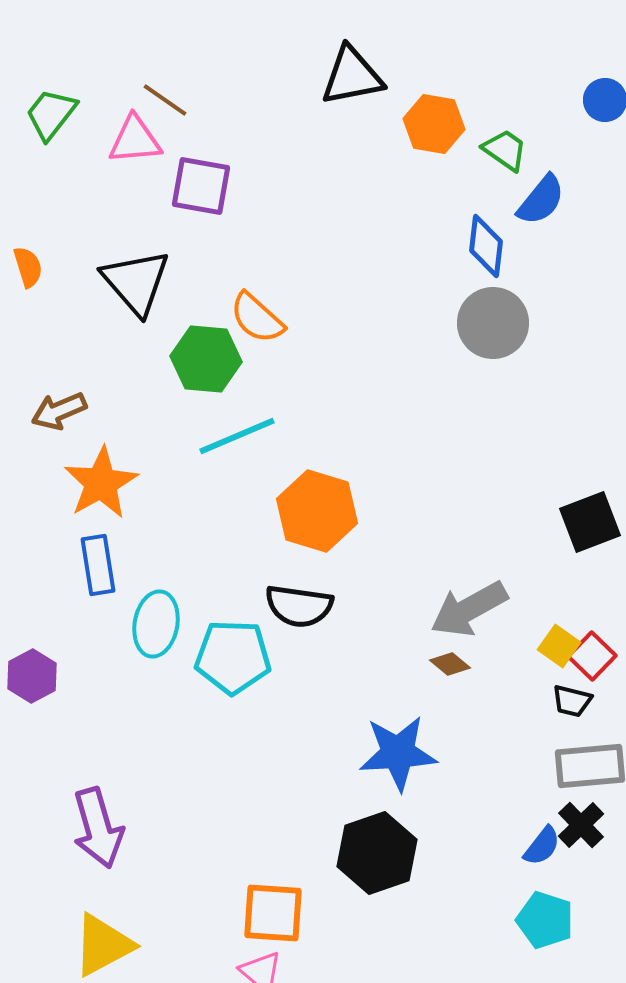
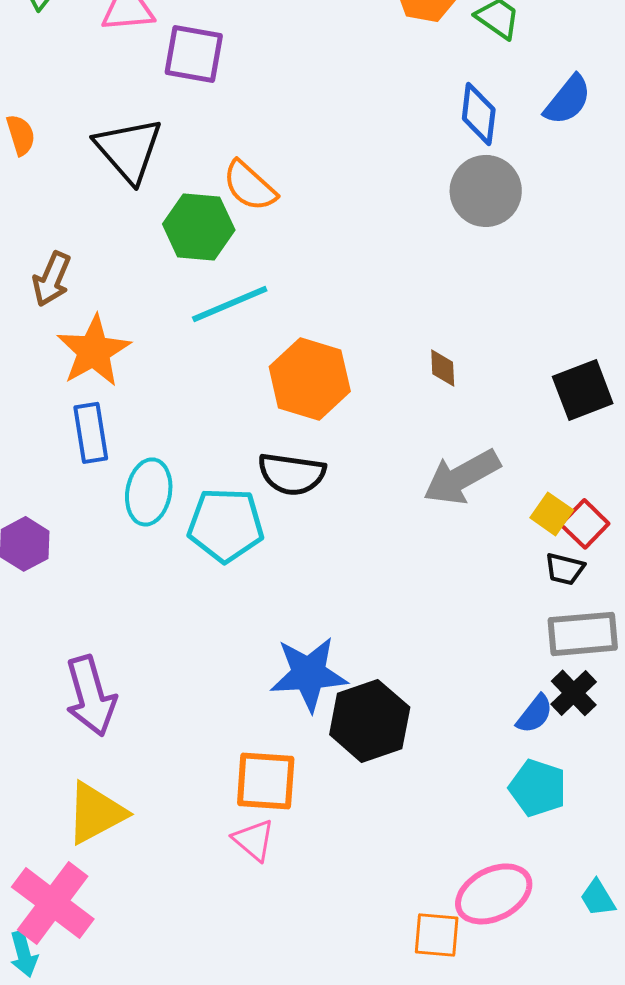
blue semicircle: (541, 200) -> (568, 100), moved
brown arrow: (59, 411) -> (52, 279), turned -44
brown diamond: (450, 664) -> (443, 368), moved, turned 48
blue star: (398, 753) -> (309, 674), moved

